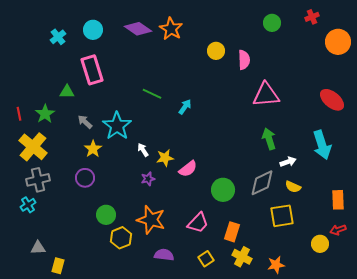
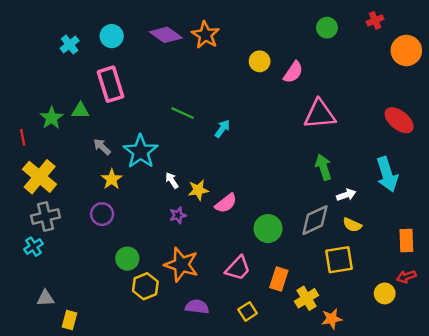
pink semicircle: (244, 60) -> (293, 72), turned 36
green star: (45, 114) -> (52, 118), moved
yellow cross: (242, 257) -> (307, 298), moved, turned 30

